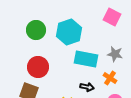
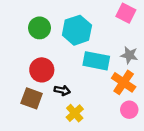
orange cross: (110, 78) -> (124, 82), size x1.5
black arrow: (87, 87) -> (62, 90), moved

